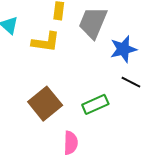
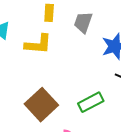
gray trapezoid: (93, 23) -> (83, 22), size x0.7

